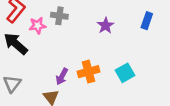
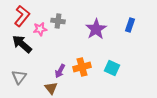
purple star: (106, 25) -> (96, 29), size x1.5
cyan square: (125, 73) -> (112, 68), turned -35

